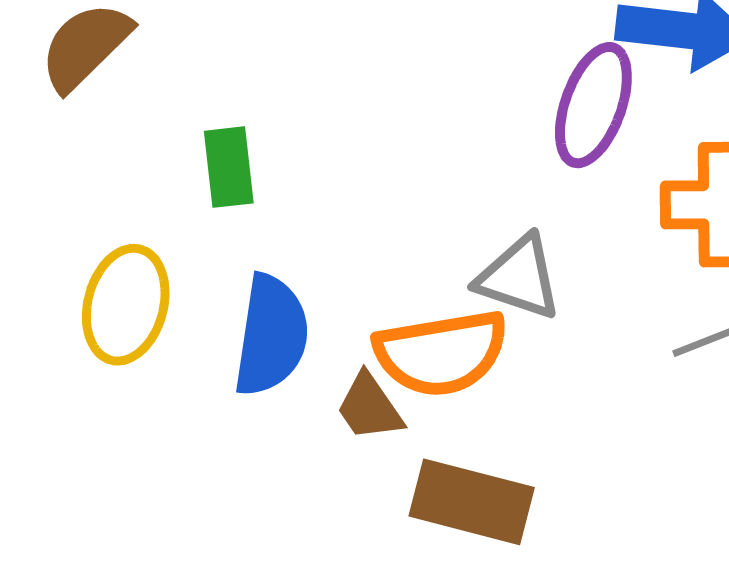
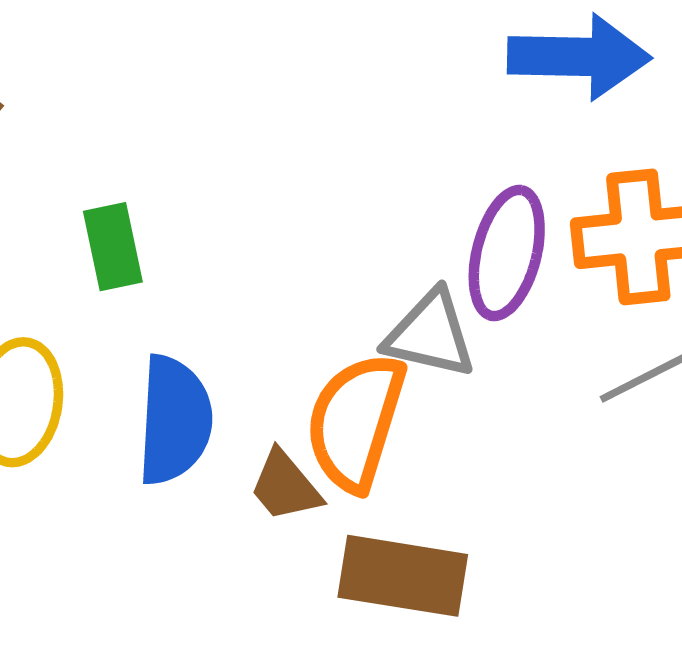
purple ellipse: (593, 105) -> (507, 253), moved
orange semicircle: (441, 353) -> (356, 422), turned 122

